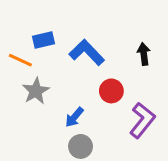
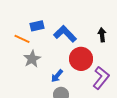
red circle: (111, 91) -> (81, 59), size x1.5

